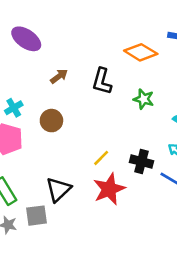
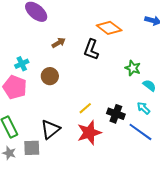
orange diamond: (141, 52) -> (109, 28), moved
green star: (144, 99) -> (133, 68), moved

